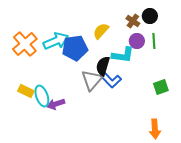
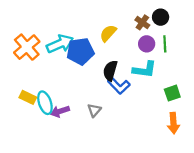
cyan L-shape: (123, 55) -> (144, 70), moved
gray triangle: (92, 80) -> (94, 110), moved, size x0.6
orange arrow: (155, 129) -> (173, 123), moved

